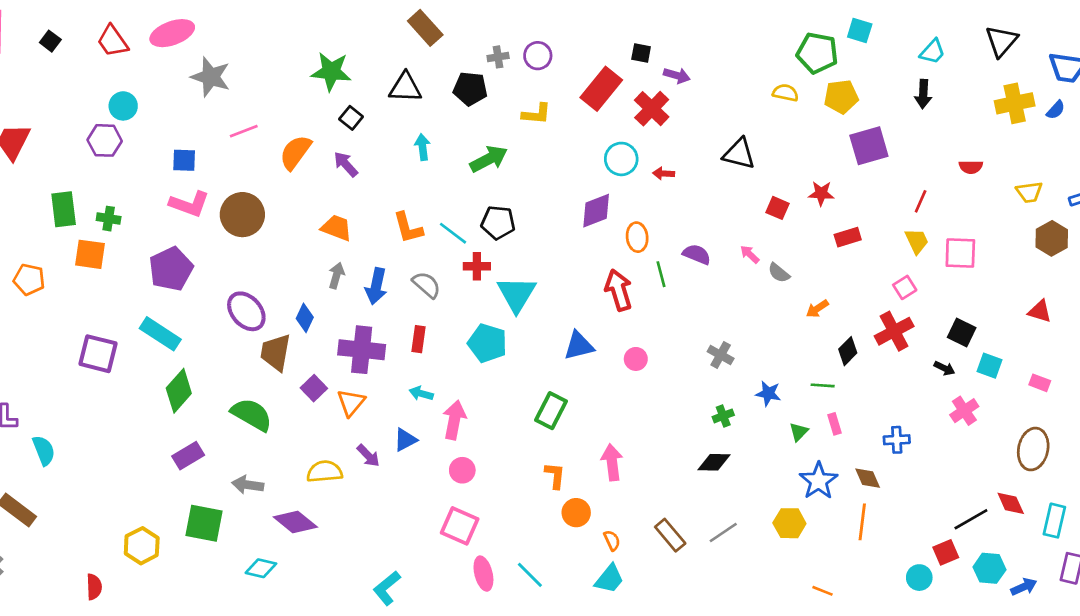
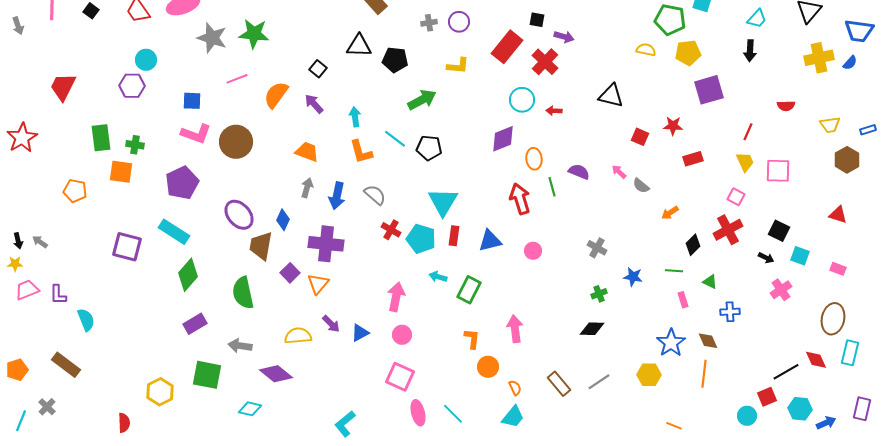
green star: (331, 72) -> (254, 34), moved
black pentagon: (470, 89) -> (395, 60), moved
cyan arrow: (423, 147) -> (355, 117), moved
cyan line: (453, 233) -> (395, 139), moved
red cross: (477, 266) -> (391, 230), moved, turned 30
pink square: (905, 287) -> (736, 197), turned -30
red rectangle: (419, 339) -> (454, 236), moved
cyan arrow: (421, 393) -> (438, 277), moved
green semicircle: (252, 415) -> (243, 293), turned -132
green triangle: (799, 432) -> (710, 282), moved, turned -49
blue triangle: (405, 440) -> (360, 333), moved
cyan rectangle: (1054, 521) -> (850, 353), moved

